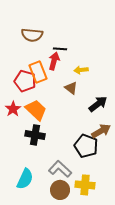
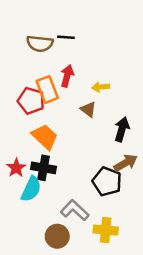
black line: (60, 49) -> (66, 37), moved
black arrow: (98, 104) -> (122, 129), turned -36
red star: (13, 109) -> (16, 168), moved
cyan semicircle: (25, 179) -> (31, 189), moved
brown circle: (60, 190) -> (57, 236), moved

